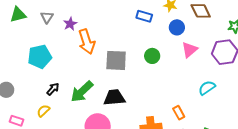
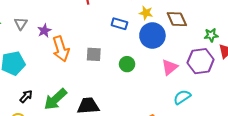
blue circle: (177, 27) -> (152, 36), size x1.6
pink triangle: (190, 50) -> (170, 67), moved
gray square: (116, 60) -> (94, 54), moved, size x0.7

